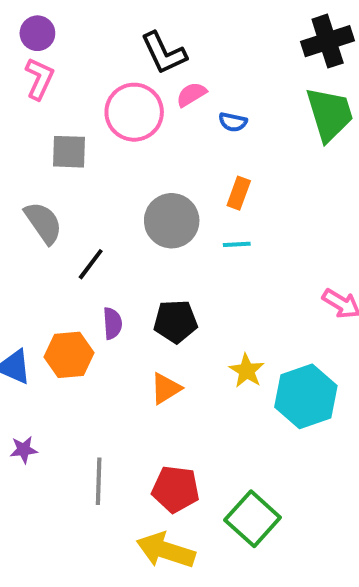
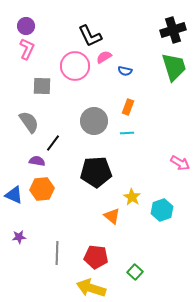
black pentagon: (176, 321) -> (96, 172), size x1.4
purple semicircle: (112, 323) -> (37, 161), moved, turned -77
orange triangle: (166, 388) -> (112, 216), moved, turned -48
cyan hexagon: (306, 396) -> (162, 210), size x0.7
green square: (253, 519) -> (135, 272), size x0.6

